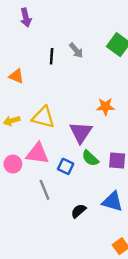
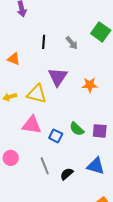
gray arrow: (76, 50) -> (72, 43), moved
purple triangle: (81, 132) -> (58, 77), moved
pink circle: (13, 164) -> (11, 158), moved
gray line: (45, 190) -> (45, 166), moved

